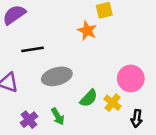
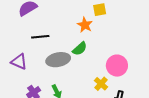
green semicircle: (89, 98) -> (80, 49), moved

